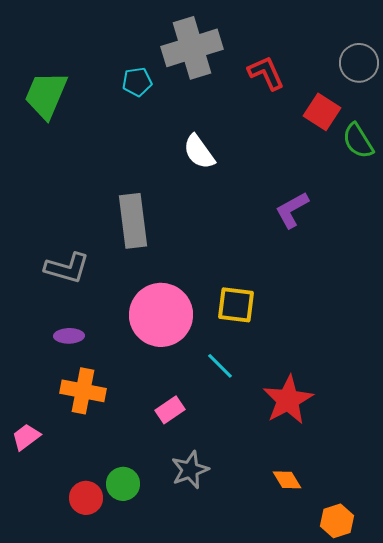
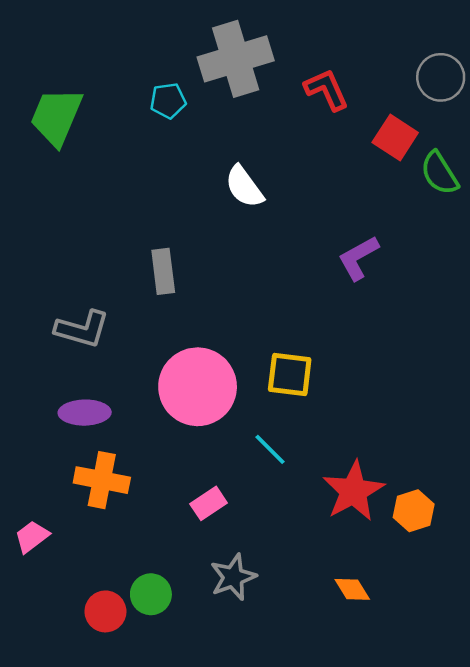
gray rectangle: (133, 221) -> (163, 271), size x0.7
purple ellipse: (69, 336) -> (85, 413), size x1.4
orange hexagon: (337, 521) -> (414, 511), moved

